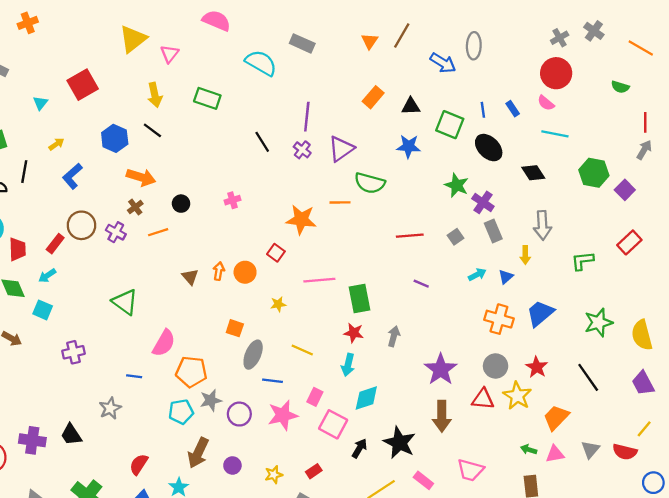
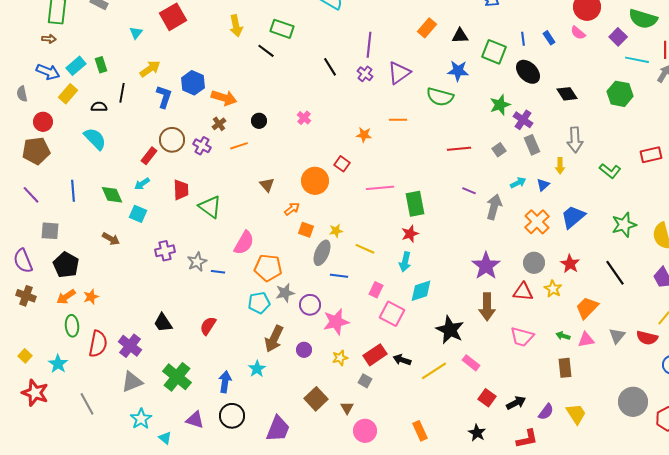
green semicircle: (620, 87) -> (643, 19), size x1.8
black line: (152, 130) -> (266, 51), moved
cyan line: (555, 134) -> (637, 60), moved
blue hexagon: (115, 138) -> (193, 83), moved
yellow arrow: (56, 144) -> (150, 69), size x1.5
blue L-shape: (72, 176) -> (164, 97), turned 150
green semicircle: (370, 183) -> (440, 97), moved
green star: (457, 185) -> (500, 105), turned 30
purple square: (625, 190) -> (618, 37), moved
pink cross: (232, 200) -> (304, 118), turned -32
orange star: (301, 220) -> (364, 135), size x0.6
red rectangle: (629, 242) -> (651, 155), turned 30
red trapezoid: (17, 249) -> (181, 190), moved
green L-shape: (582, 261) -> (610, 171), turned -135
orange arrow: (219, 271) -> (292, 209), moved, turned 42
orange circle: (245, 272) -> (315, 181), size x1.4
yellow star: (278, 304) -> (336, 231), moved
orange cross: (499, 319) -> (537, 222), turned 30
red star: (354, 333) -> (410, 234), turned -30
gray arrow: (394, 336) -> (494, 207), moved, size x1.4
yellow star: (517, 396) -> (553, 289), size x0.7
gray star: (110, 408) -> (197, 262), moved
pink star: (283, 415) -> (336, 322), moved
purple cross: (32, 440) -> (130, 346), moved, turned 30
black arrow: (359, 448) -> (402, 360), moved, turned -102
red semicircle: (139, 464) -> (208, 326), moved
pink trapezoid: (470, 470) -> (522, 337), moved
red rectangle: (314, 471) -> (375, 355), size x1.6

